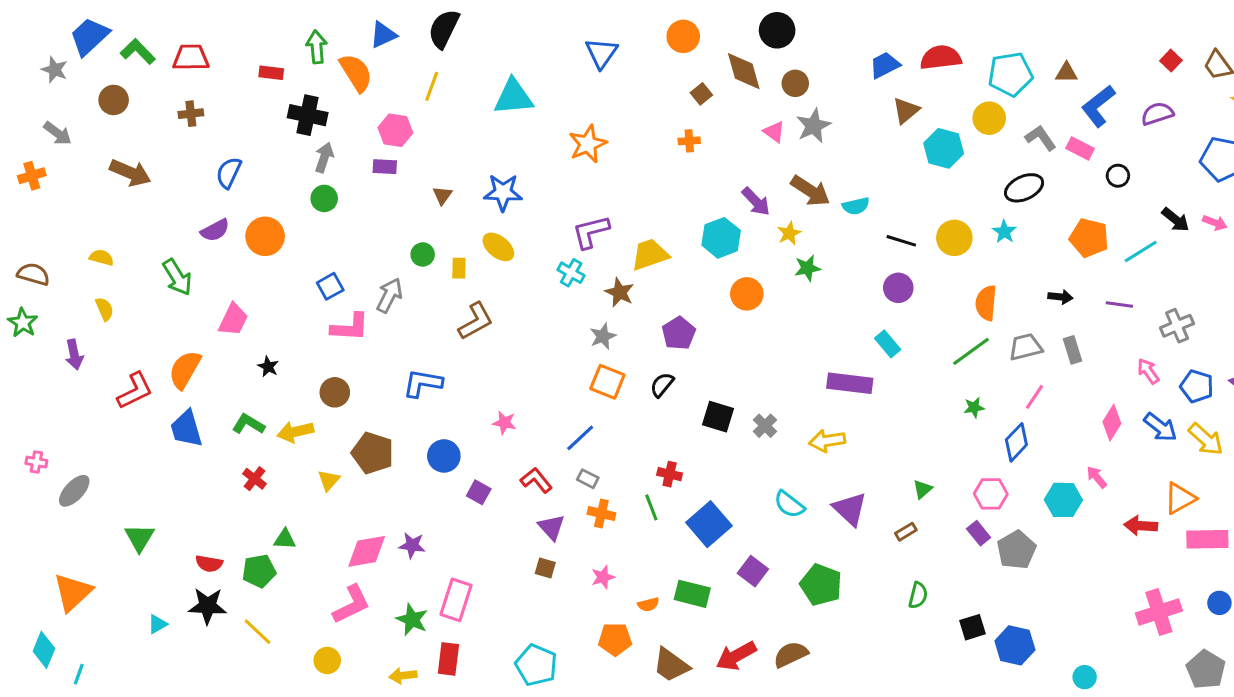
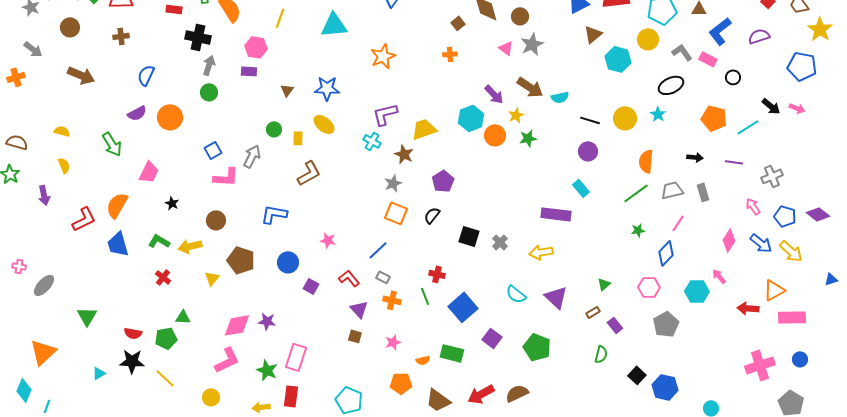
orange circle: (747, 294) -> (495, 135), moved
purple rectangle: (979, 533) -> (615, 325), moved
black square: (973, 627) -> (637, 375), turned -30

